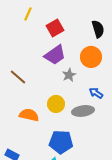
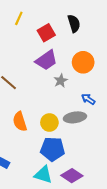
black semicircle: (98, 29) -> (74, 23), moved
yellow circle: (56, 104) -> (49, 123), moved
orange semicircle: (29, 115) -> (20, 121), turned -120

